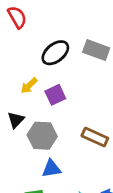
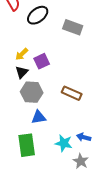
black ellipse: (55, 53) -> (38, 15), moved
black triangle: (16, 120) -> (22, 72), moved

